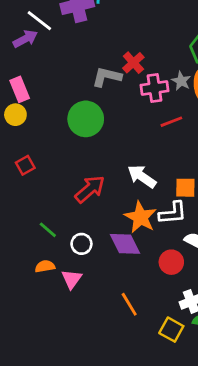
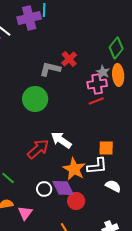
pink cross: (154, 88) -> (97, 84), moved
white arrow: (142, 176) -> (61, 140), moved
white circle: (81, 244) -> (44, 189), moved
red circle: (171, 262) -> (76, 201), moved

